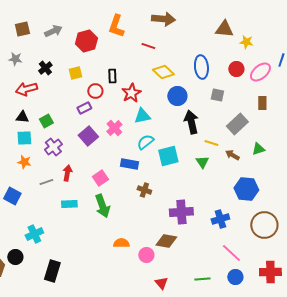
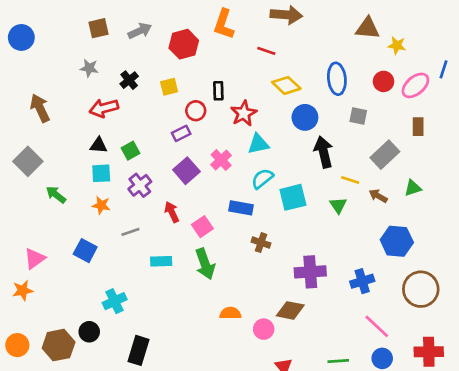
red arrow: (67, 173) -> (172, 212), moved, turned -35

